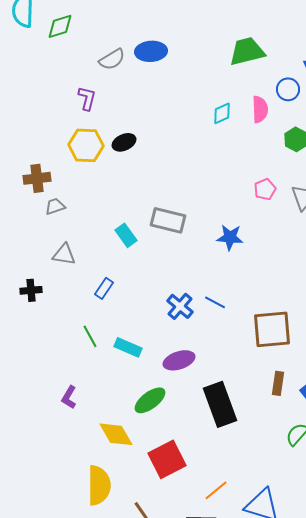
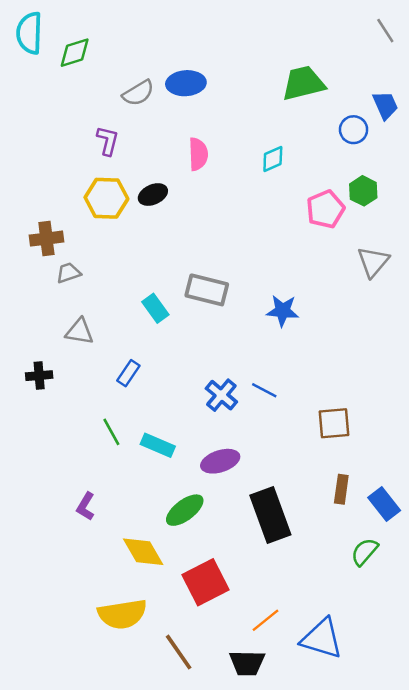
pink semicircle: (260, 109) -> (198, 154), moved
pink pentagon: (265, 189) -> (325, 209), moved, size x1.4
brown square: (272, 329) -> (334, 423), size x0.7
yellow semicircle: (99, 485) -> (122, 614), turned 81

